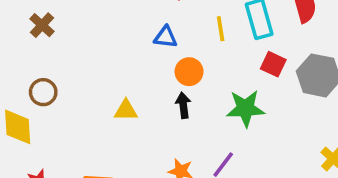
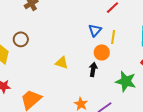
yellow line: (221, 29) -> (113, 37), moved
blue triangle: (166, 37) -> (95, 30), turned 48

